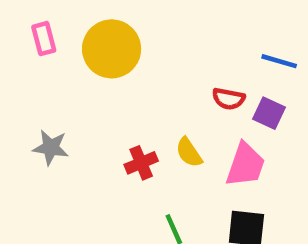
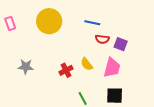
pink rectangle: (44, 39) -> (10, 23), moved
blue line: (279, 61) -> (92, 23), moved

